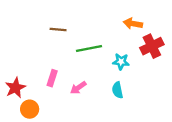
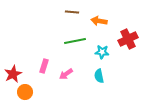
orange arrow: (133, 24) -> (99, 21), moved
brown line: (58, 30) -> (72, 12), moved

